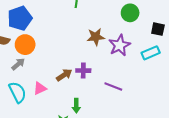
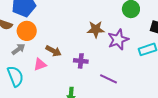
brown arrow: (64, 75) -> (53, 51), moved, turned 56
pink triangle: (40, 88) -> (40, 64), moved

